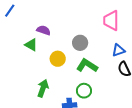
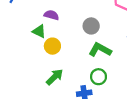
yellow circle: (58, 59) -> (52, 46), moved
green arrow: (43, 88) -> (55, 77), turned 30

